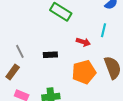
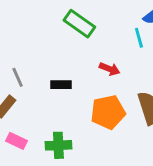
cyan line: (103, 30) -> (139, 38), moved, turned -32

